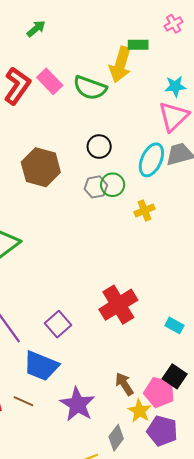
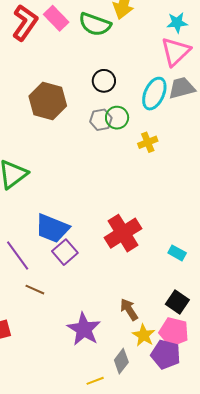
blue trapezoid: (41, 366) -> (52, 228), moved
pink pentagon: (159, 392) -> (174, 332), moved
brown line: (24, 401) -> (35, 290), moved

